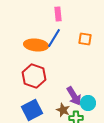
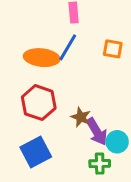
brown star: (63, 110) -> (81, 117), moved

